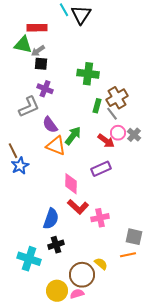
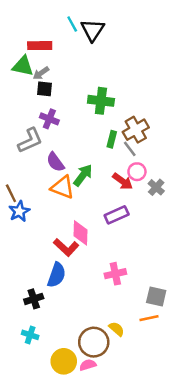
gray cross: (134, 135) -> (156, 187), moved
red L-shape: (78, 207) -> (66, 247), moved
black cross: (56, 245) -> (34, 299), moved
cyan cross: (29, 259) -> (30, 335), moved, size x0.6

